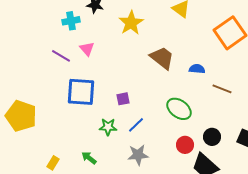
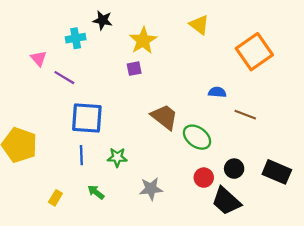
pink triangle: (87, 49) -> (39, 58), moved
brown trapezoid: (162, 58) -> (164, 117), moved
purple square: (123, 99) -> (134, 69), moved
blue line: (136, 125) -> (81, 155), moved, turned -48

